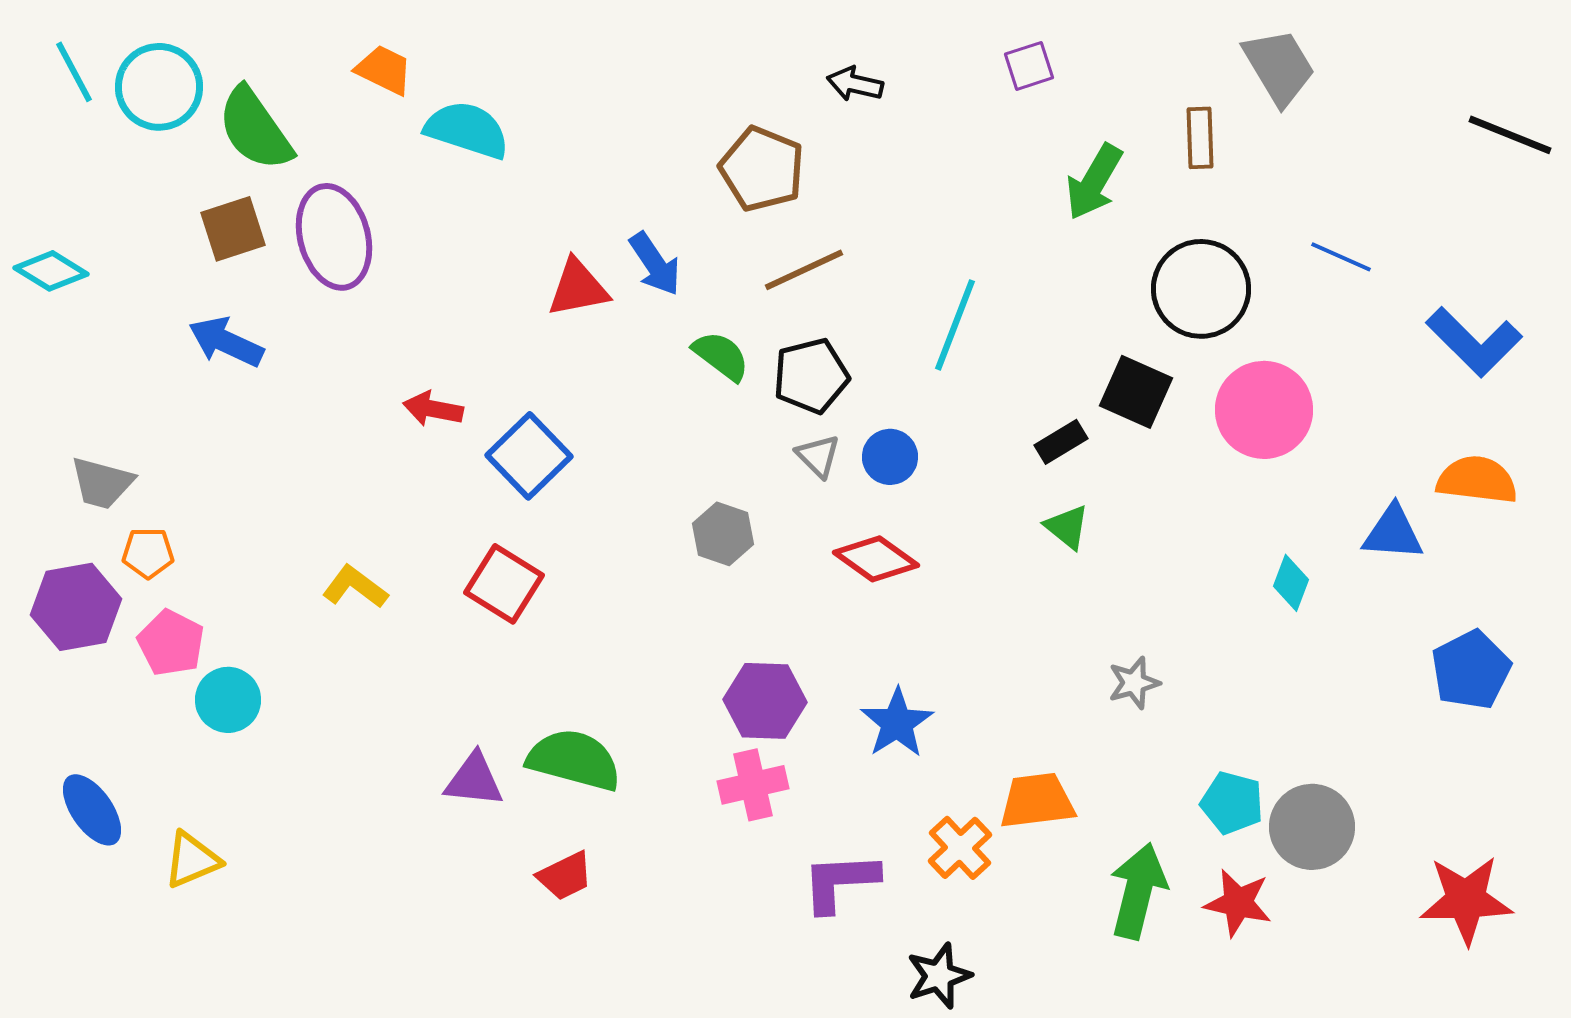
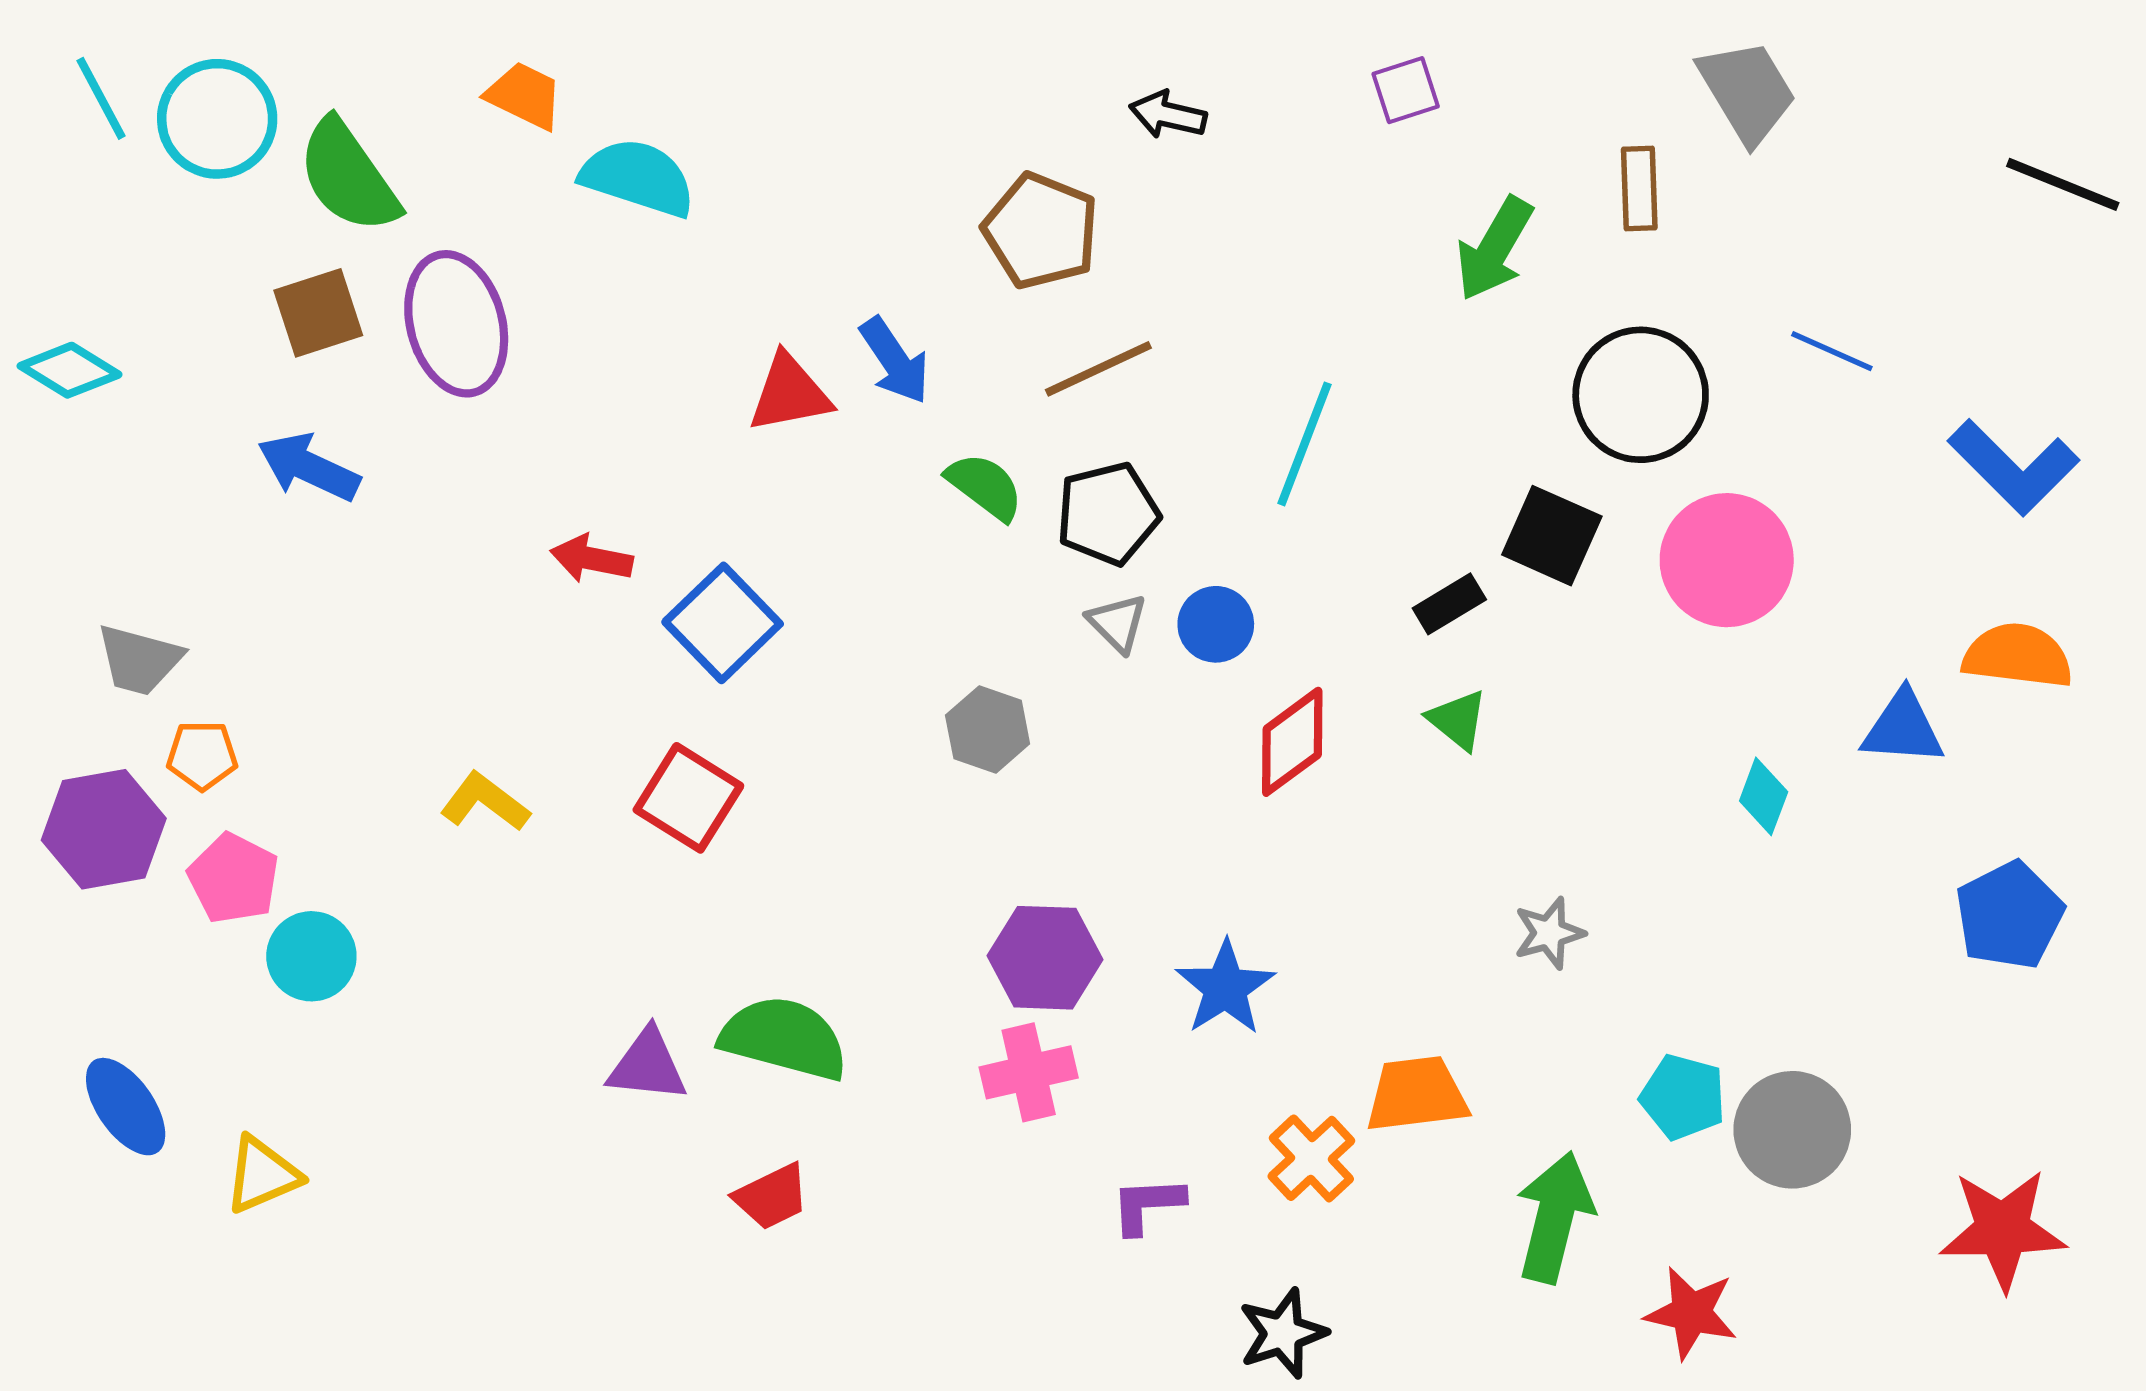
red diamond: (876, 559) -> (1292, 742), moved, turned -72
purple L-shape: (840, 882) -> (1147, 1205), size x0.7
red star: (1238, 903) -> (1691, 1313), moved

